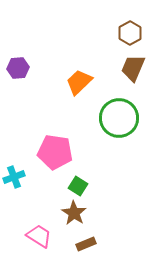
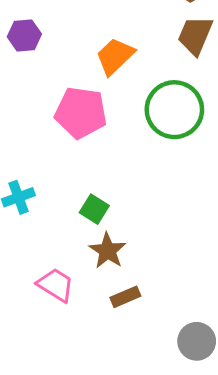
pink pentagon: (55, 152) -> (81, 113), moved
green square: (78, 186) -> (94, 209), moved

